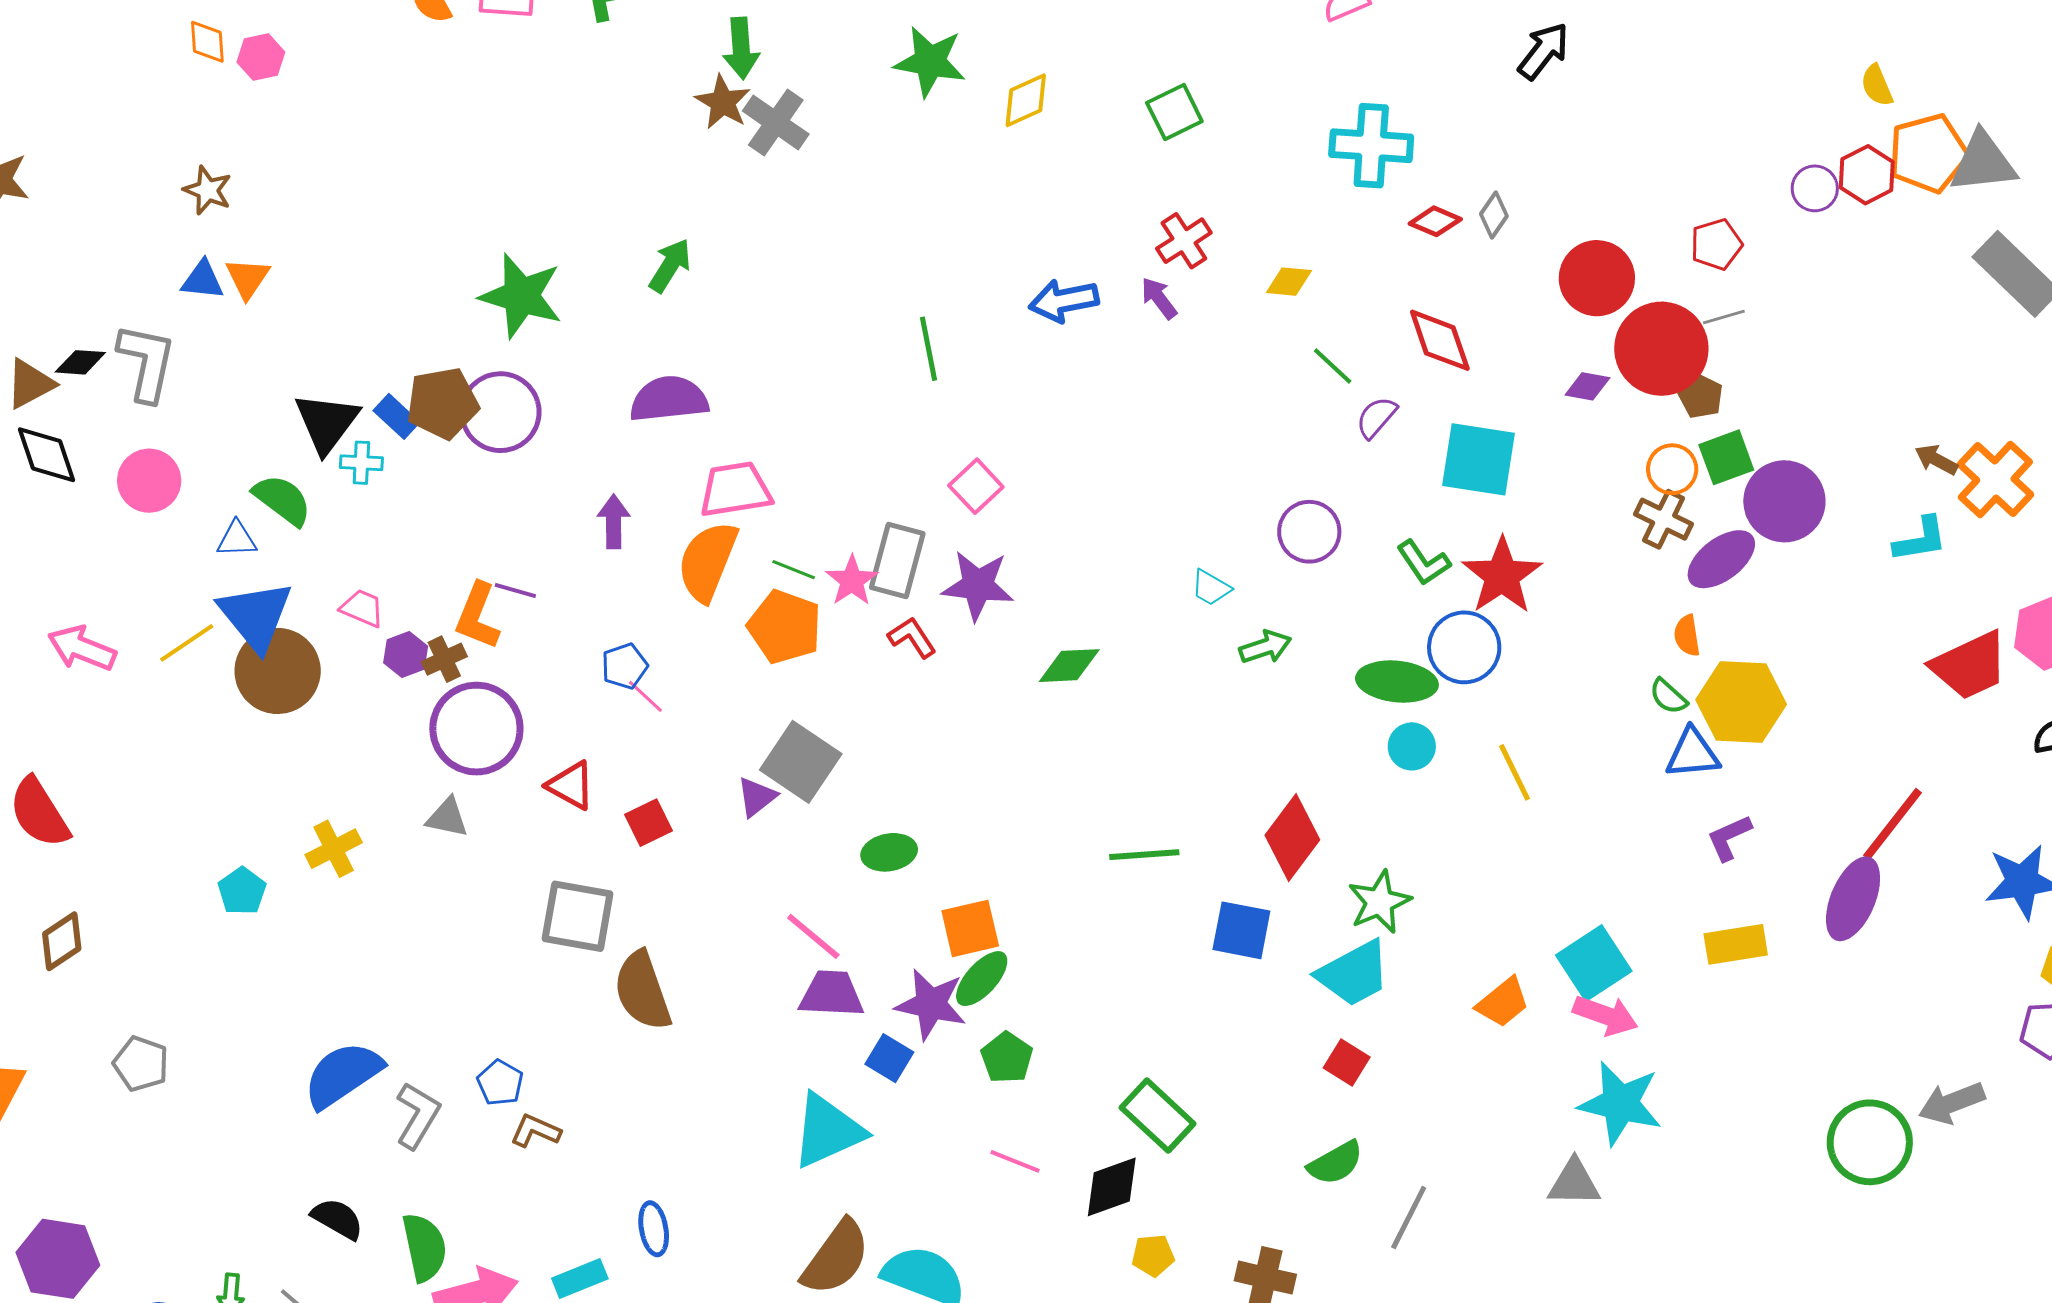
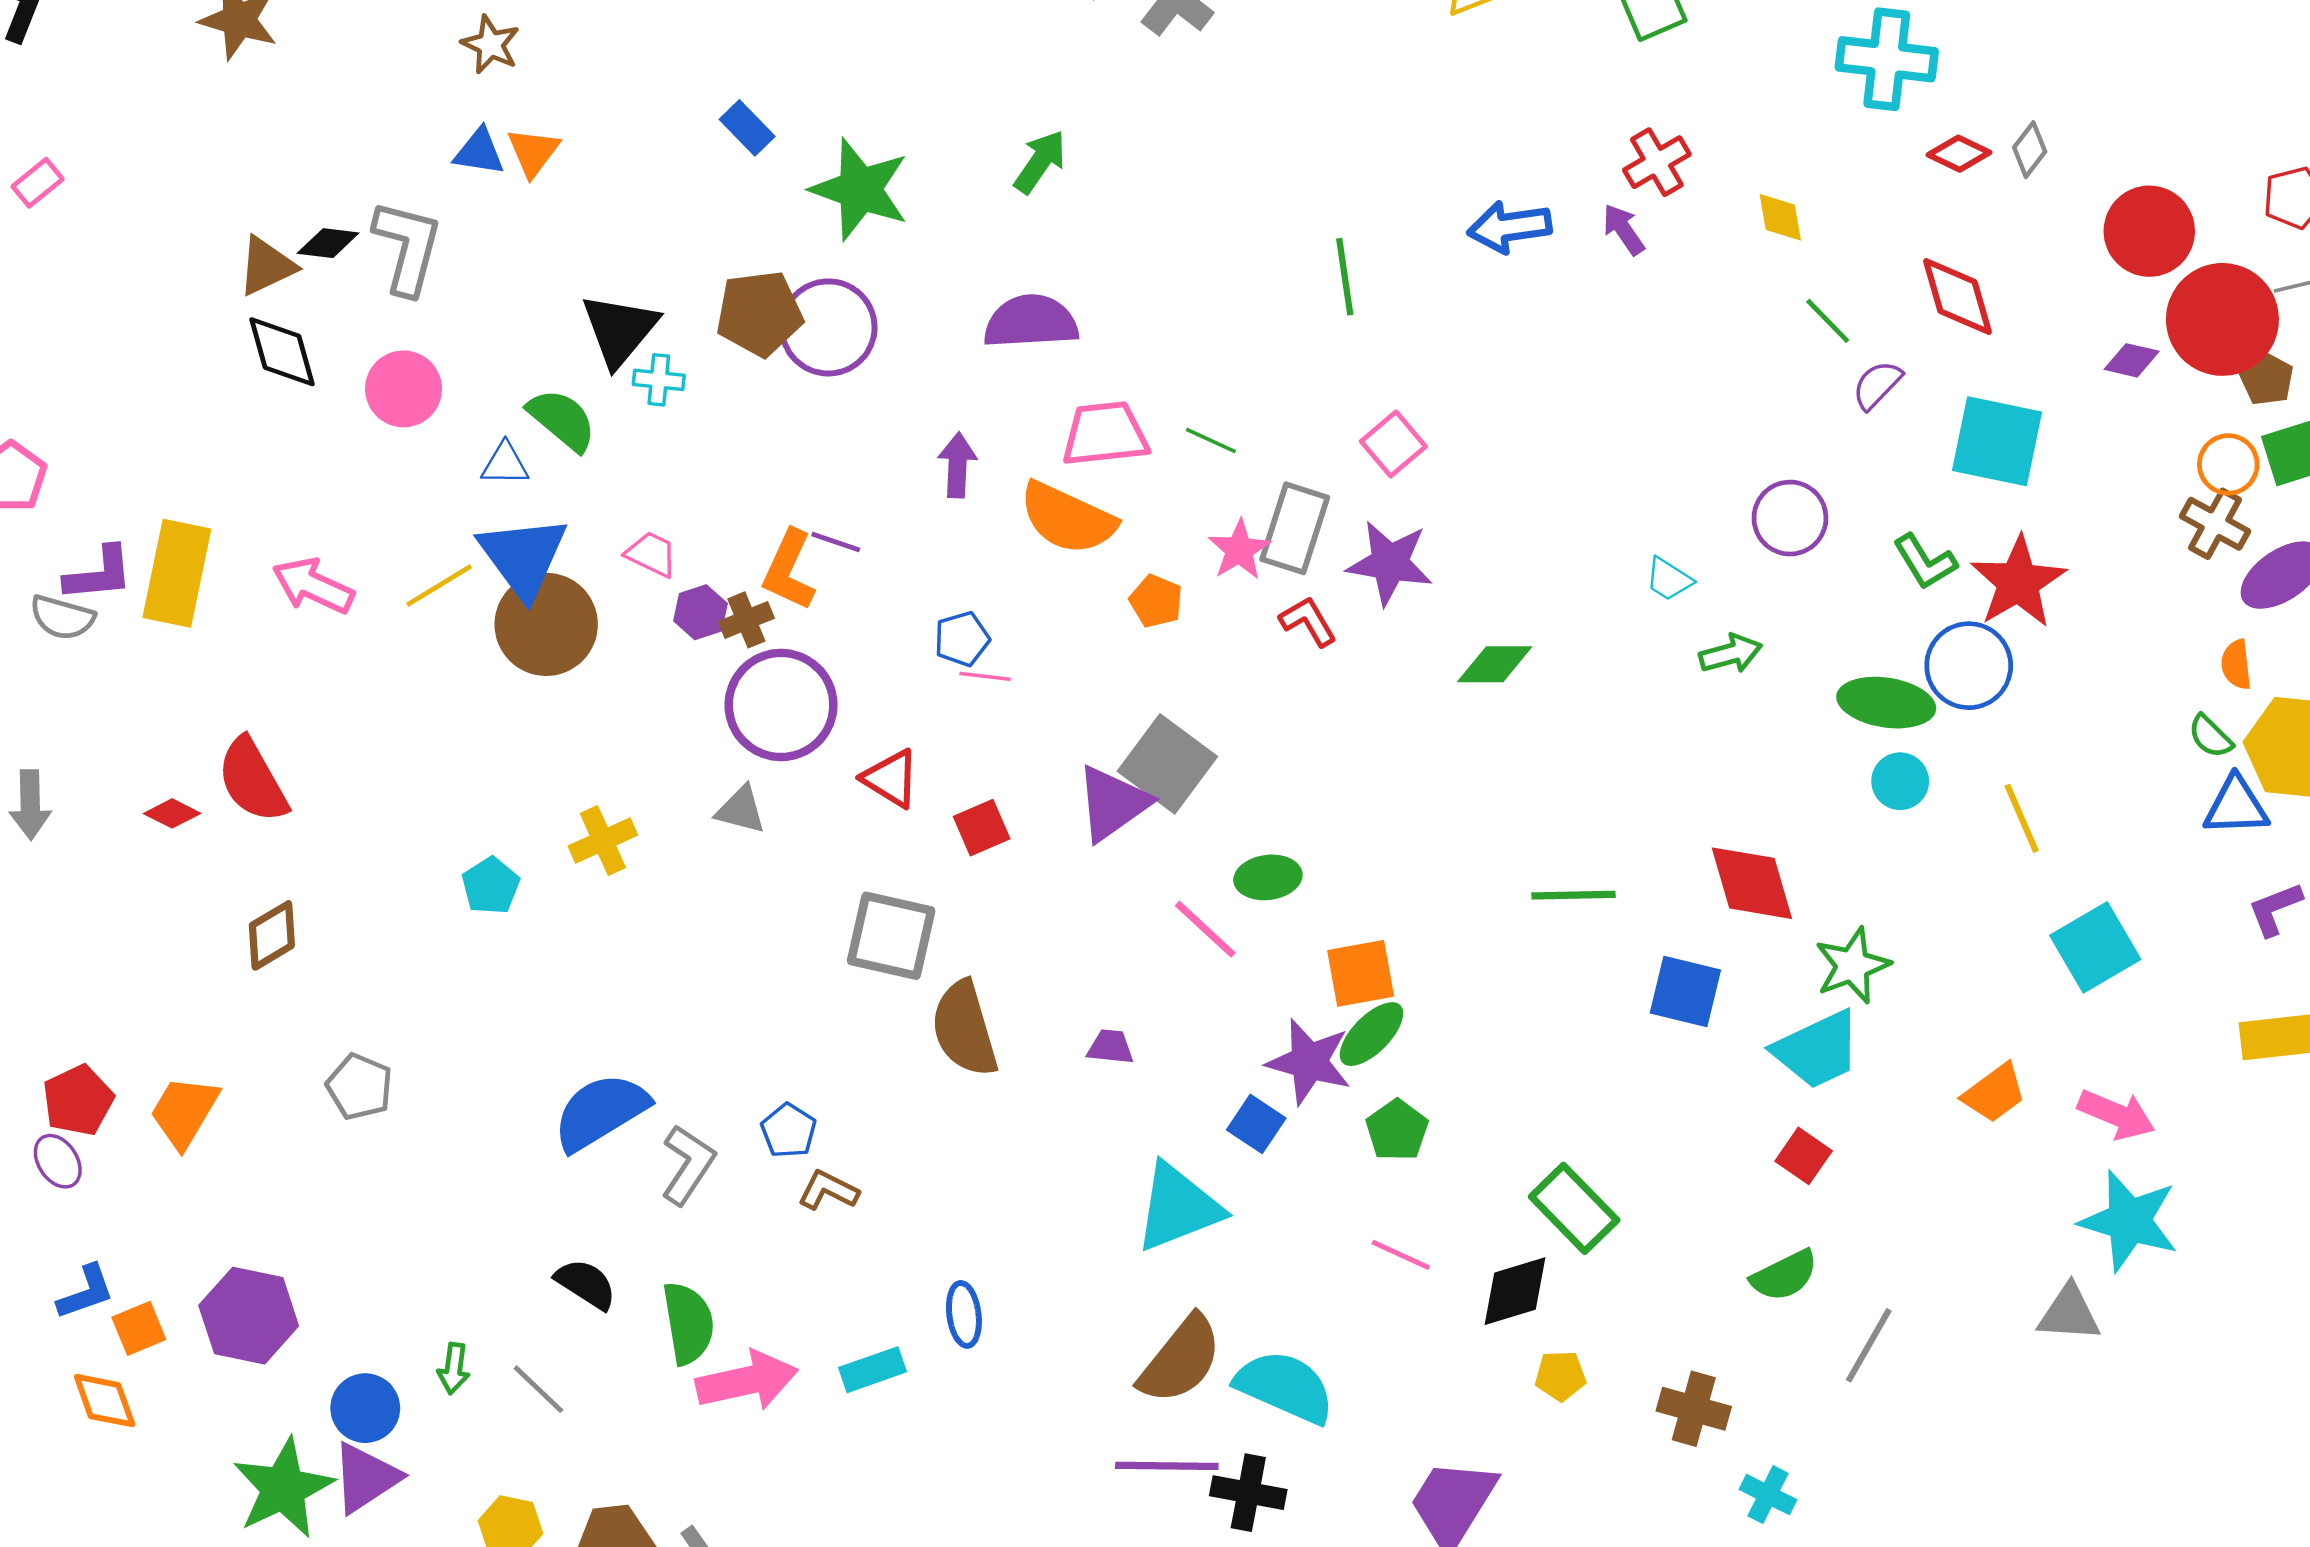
yellow diamond: (1289, 282) -> (1780, 217), turned 72
blue rectangle: (396, 416) -> (747, 128), moved
orange semicircle: (708, 561) -> (1068, 518), turned -90
green line: (794, 570) -> (1211, 440), moved
orange pentagon: (785, 627) -> (1156, 601), size x0.6
pink line: (645, 696) -> (985, 676), turned -39
purple triangle: (757, 797) -> (1113, 803), size x1.6
red diamond: (1292, 837) -> (1752, 883), turned -56
pink line: (813, 936) -> (1205, 929), moved
cyan square: (1594, 963) -> (2095, 947), moved
purple trapezoid: (831, 994) -> (1110, 1047), moved, size x0.6

